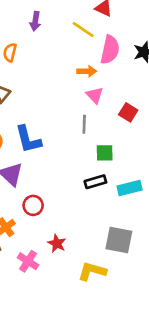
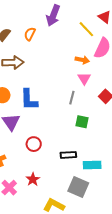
purple arrow: (35, 21) -> (53, 15), size x1.5
black rectangle: (95, 182) -> (68, 155), moved
cyan rectangle: (130, 188) -> (92, 165), moved
red circle: (33, 205) -> (34, 144), moved

